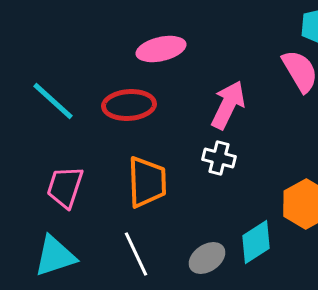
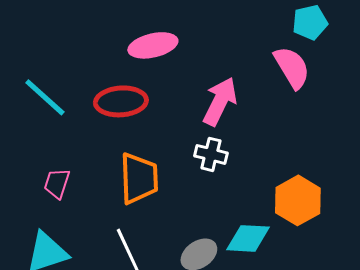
pink trapezoid: (65, 187) -> (57, 183), size x0.7
cyan diamond: (256, 242) -> (248, 238), turned 36

